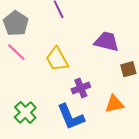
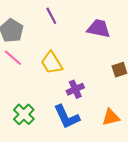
purple trapezoid: (107, 42) -> (99, 28), moved
orange triangle: (114, 104) -> (111, 117), moved

